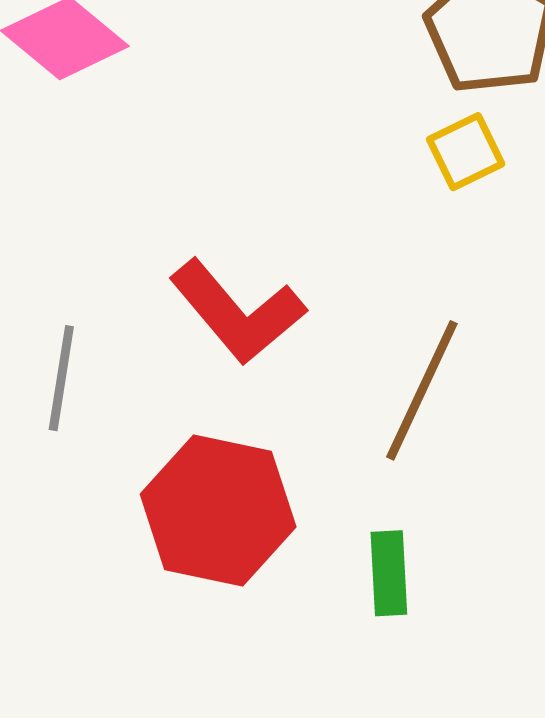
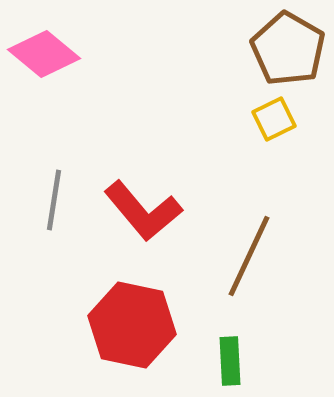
gray line: (61, 378) -> (54, 200), moved

